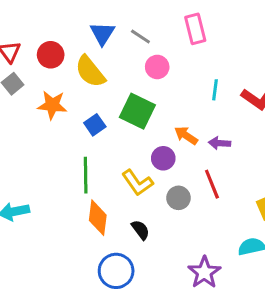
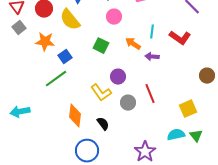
green square: (137, 111) -> (101, 46), size x0.7
blue square: (95, 125) -> (65, 57), moved
orange arrow: (186, 135) -> (133, 44), moved
purple arrow: (220, 143) -> (152, 57), moved
green line: (86, 175) -> (56, 79), moved, turned 55

